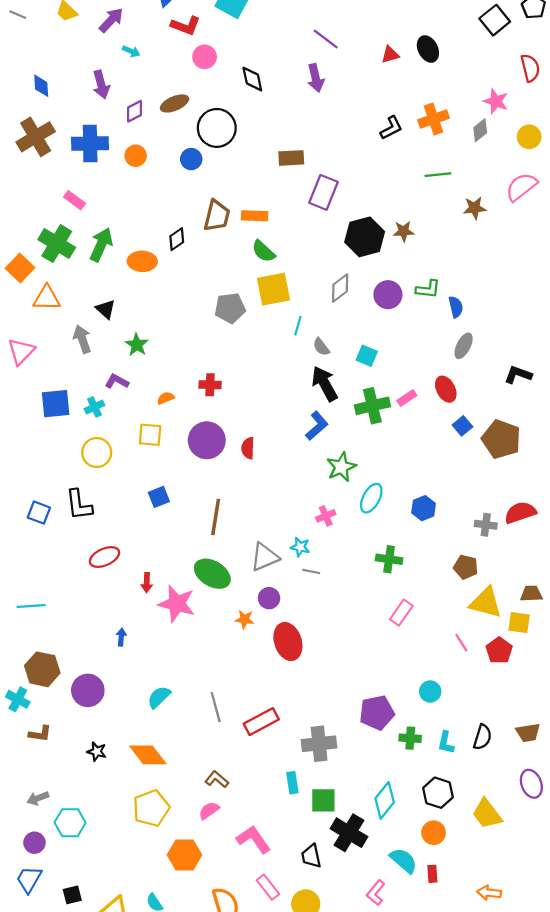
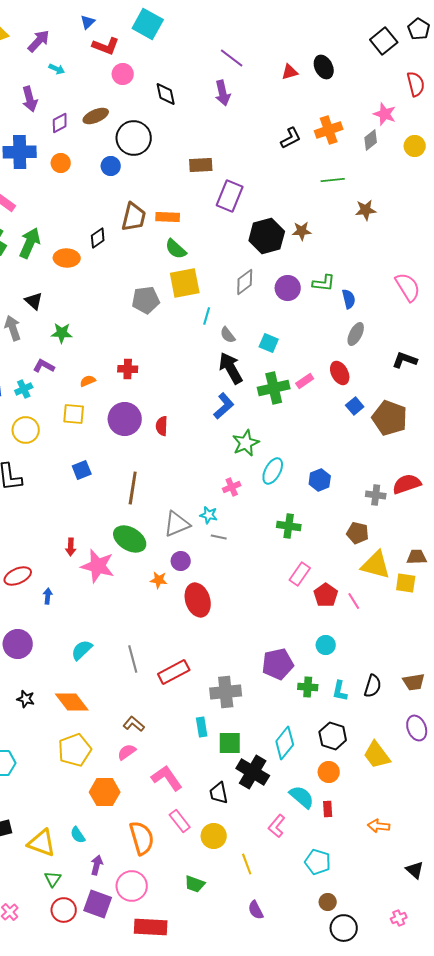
pink semicircle: (521, 187) -> (408, 287), moved, turned 96
green star: (137, 345) -> (62, 333), turned -30
red ellipse: (104, 557) -> (18, 576), moved
red pentagon: (499, 650) -> (326, 595), moved

